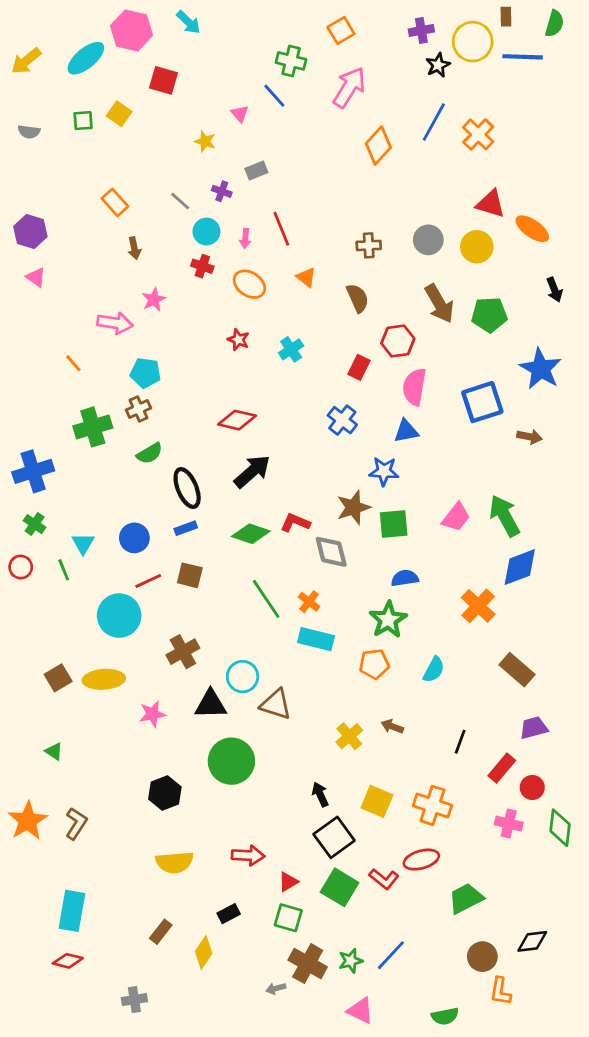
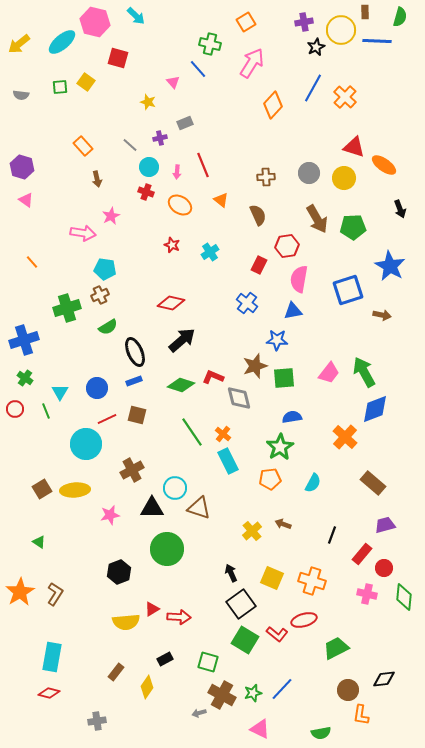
purple cross: (222, 191) -> (160, 138), turned -32
orange line: (73, 363) -> (32, 262), moved
cyan rectangle: (316, 639) -> (228, 461), turned 50
red triangle: (288, 882) -> (152, 609), moved

